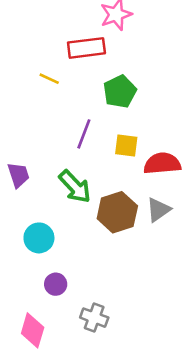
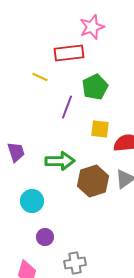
purple line: (84, 134) -> (67, 107), moved
green arrow: (75, 187) -> (60, 161), turned -48
gray cross: (94, 318) -> (75, 263), turned -30

